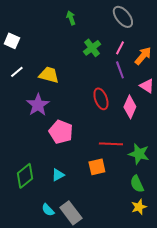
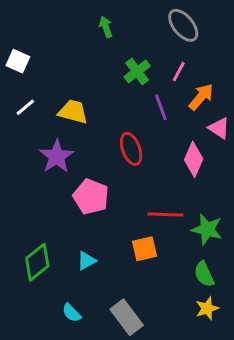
orange arrow: (143, 56) -> (201, 97), moved
purple line: (120, 70) -> (161, 107), moved
red ellipse: (101, 99) -> (131, 149), moved
gray rectangle: (71, 213) -> (127, 317), moved

